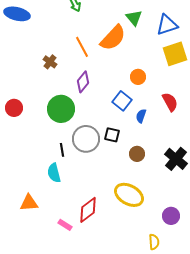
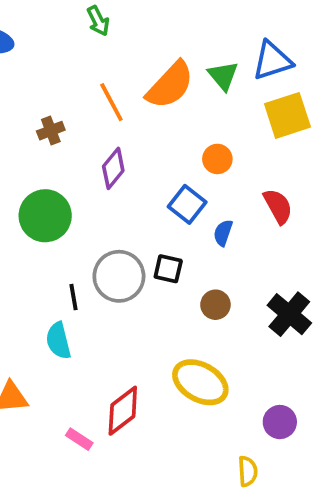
green triangle: (134, 18) -> (223, 76), moved
brown cross: (50, 62) -> (51, 131), turned 32
green circle: (61, 109) -> (45, 216), moved

